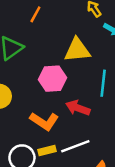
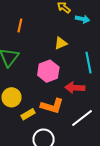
yellow triangle: (77, 50) -> (61, 43), size x0.6
yellow rectangle: (47, 150) -> (28, 114), moved

